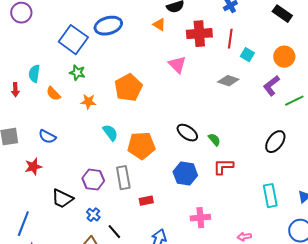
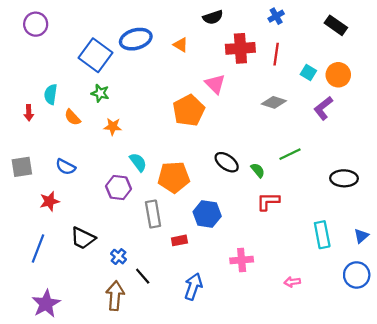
orange triangle: (159, 25) -> (181, 45), moved
cyan square: (247, 55) -> (308, 72), moved
orange pentagon: (128, 88) -> (189, 110), moved
green line: (294, 101) -> (290, 154), moved
black ellipse: (275, 142) -> (344, 178), moved, turned 55
blue hexagon: (185, 174) -> (207, 214), moved
purple hexagon: (93, 180) -> (119, 188), moved
blue line: (23, 224) -> (38, 249), moved

